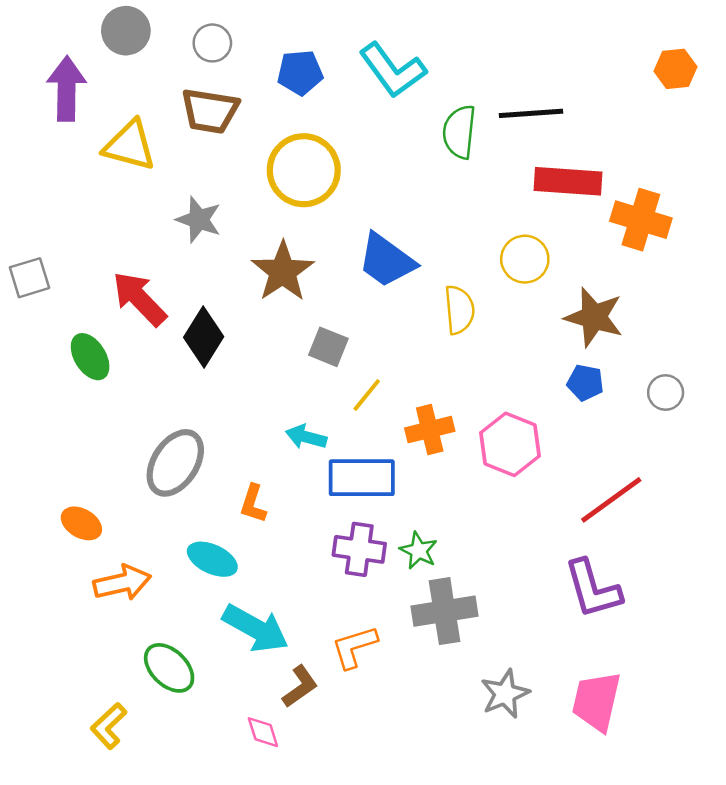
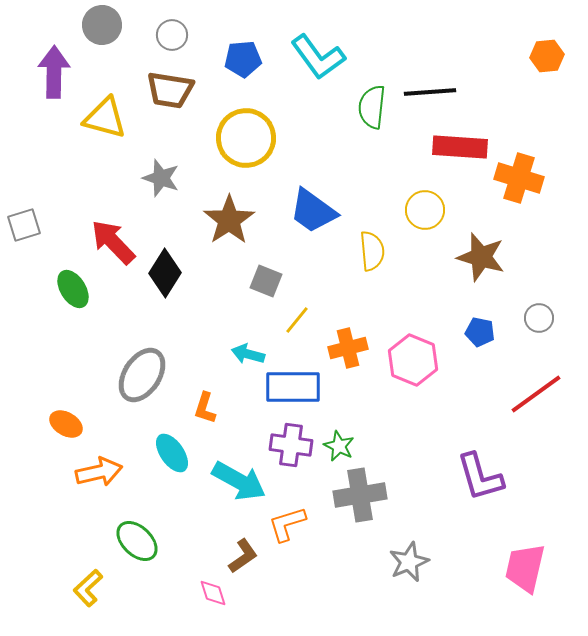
blue pentagon: (585, 383) -> (480, 332), moved
red line: (611, 500) -> (536, 394), moved
cyan ellipse: (212, 559) -> (172, 453), turned 30
cyan arrow: (256, 628) -> (239, 481), moved
pink trapezoid: (596, 701) -> (525, 568), moved

